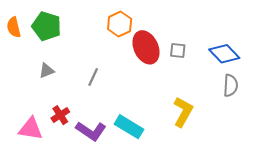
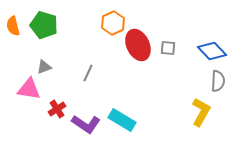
yellow L-shape: (183, 112) -> (201, 112), moved
pink triangle: (31, 129) -> (29, 89), moved

